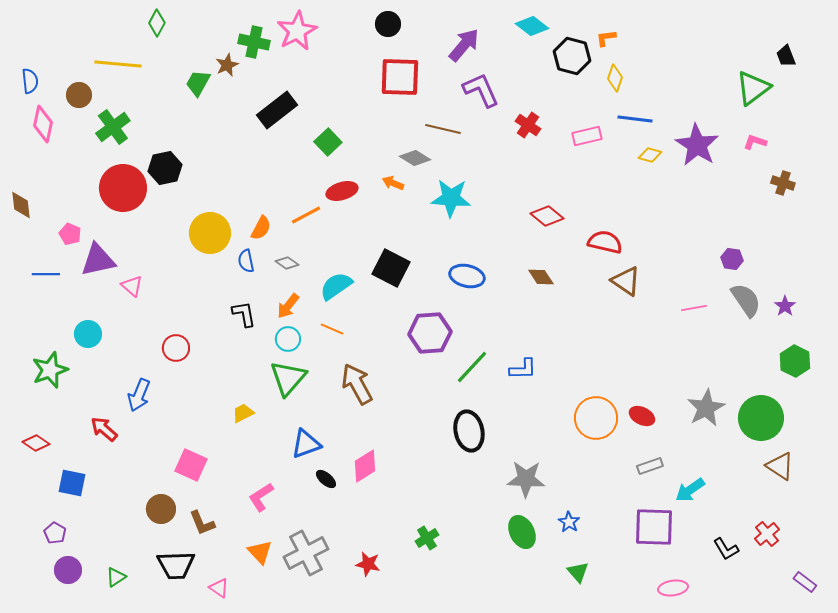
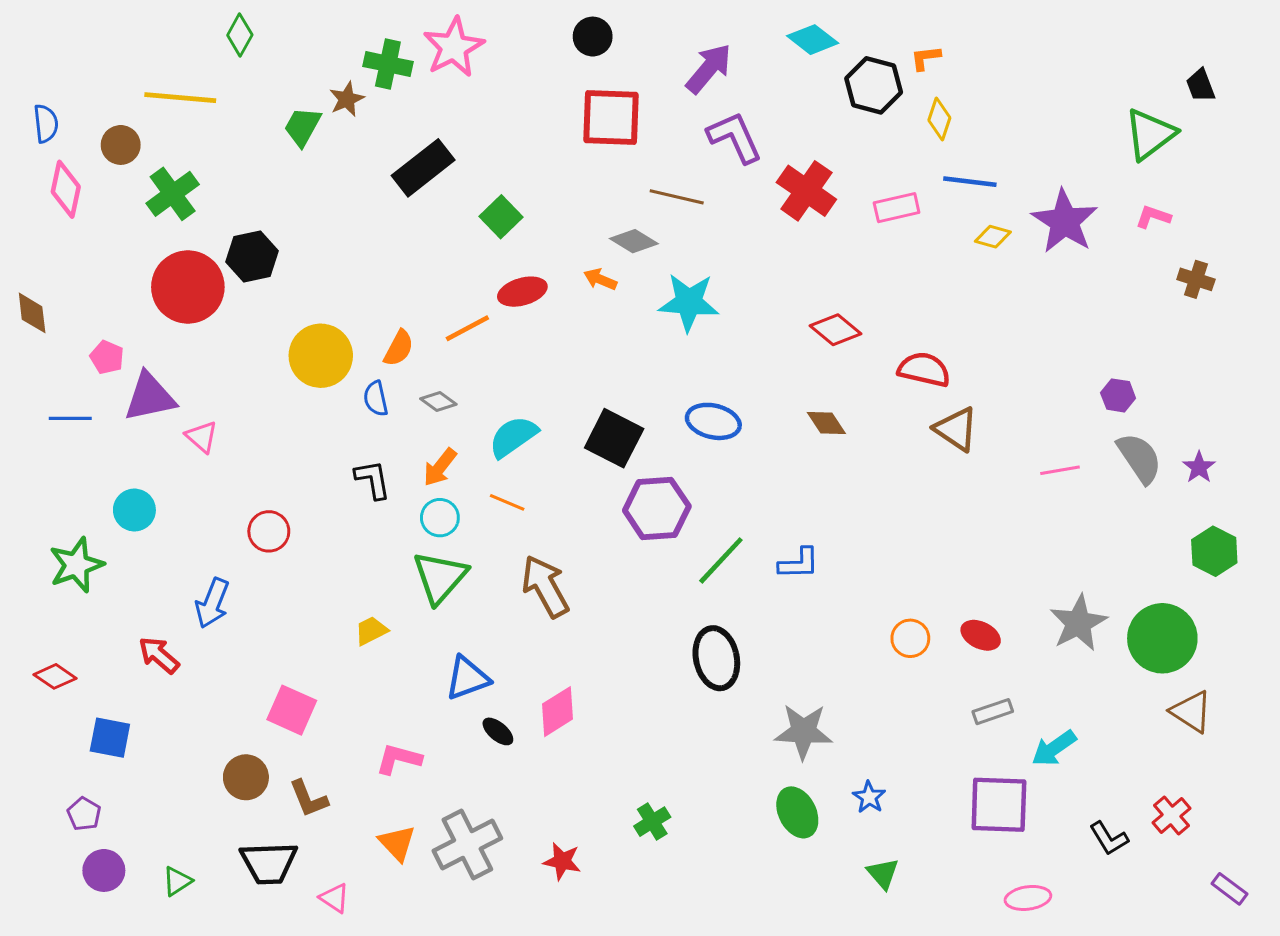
red cross: (528, 125) -> (806, 191), size x1.5
black square: (391, 268) -> (614, 438), moved
orange circle: (596, 418) -> (910, 638), size x0.6
pink L-shape: (261, 497) -> (399, 759), turned 48

